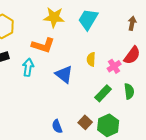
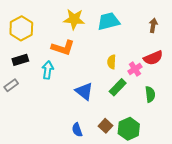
cyan trapezoid: (88, 19) -> (109, 21), turned 45
red semicircle: (132, 55) -> (153, 58), turned 30
blue triangle: (64, 74) -> (84, 91), moved
green rectangle: (103, 93) -> (118, 87), moved

